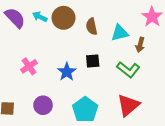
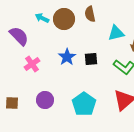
purple semicircle: (15, 18) -> (19, 36), moved
brown semicircle: (92, 26) -> (90, 14), moved
blue star: (67, 72) -> (67, 57), moved

